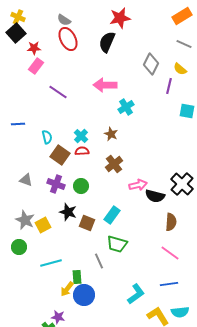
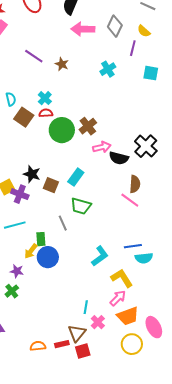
pink arrow: (105, 85) -> (83, 29), moved
purple line: (58, 92) -> (34, 56), moved
cyan cross: (126, 107) -> (108, 69), moved
brown star: (111, 134) -> (62, 64), moved
brown cross: (114, 164) -> (88, 126), moved
purple cross: (56, 184) -> (20, 194), moved
green circle: (81, 186) -> (62, 130), moved, size x1.6
pink line: (170, 253) -> (130, 200), moved
cyan semicircle: (180, 312) -> (144, 258), moved
purple star: (58, 317) -> (17, 271), moved

